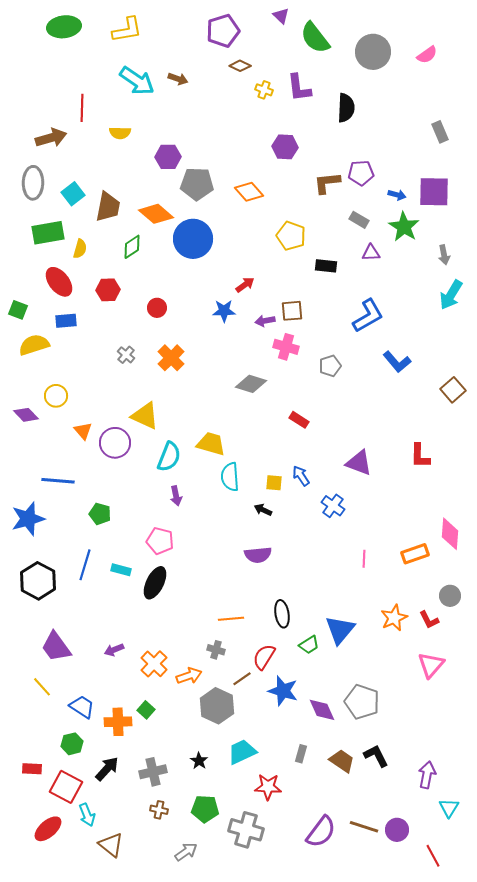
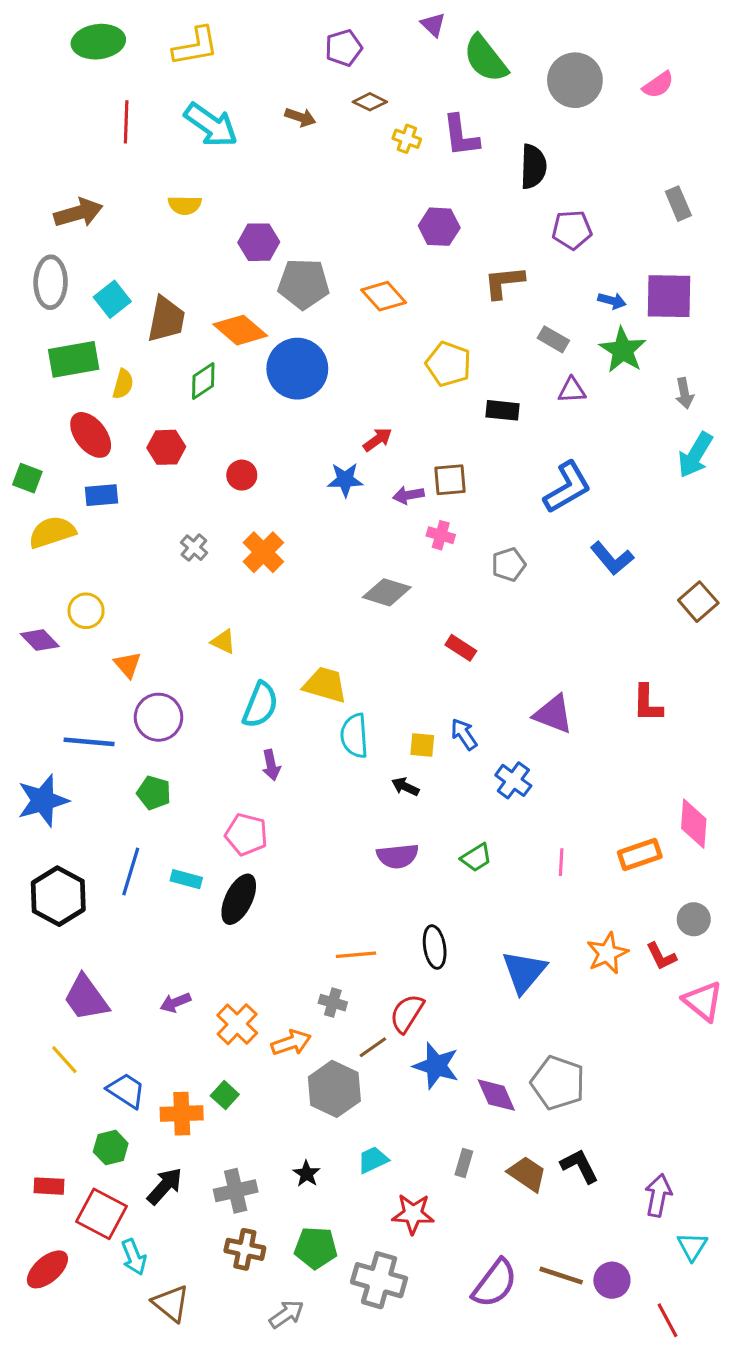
purple pentagon: (223, 31) -> (344, 48), size x0.7
brown arrow: (178, 79) -> (300, 117), moved
red line: (82, 108) -> (126, 122), moved
purple pentagon: (361, 173) -> (572, 230), moved
pink cross: (286, 347) -> (441, 535), size x0.7
yellow triangle: (145, 416) -> (223, 642), size x0.6
purple circle: (115, 443) -> (159, 717), moved
green trapezoid: (309, 645) -> (476, 858), moved
pink triangle: (431, 665) -> (703, 1001), moved, turned -32
cyan trapezoid: (242, 752) -> (373, 1160), size x0.7
brown cross: (159, 810) -> (245, 1249), size x1.4
red ellipse: (48, 829) -> (47, 1269), moved

